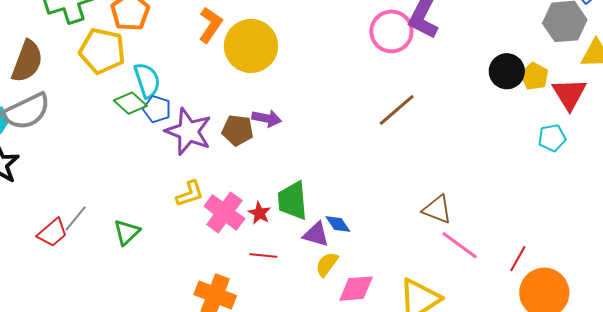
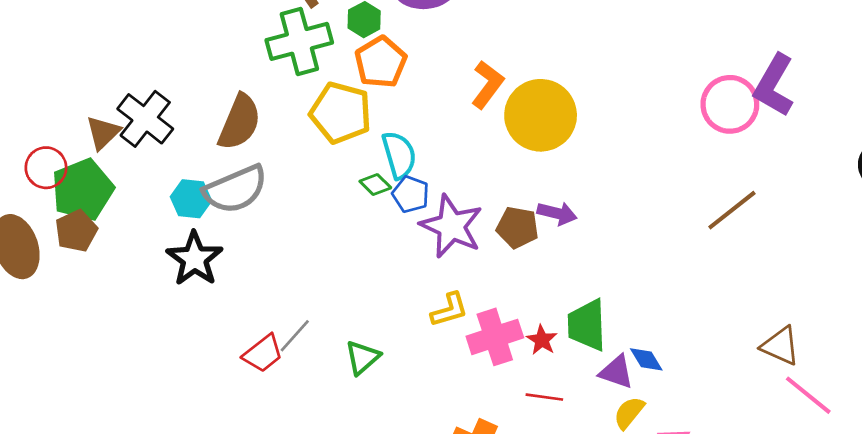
green diamond: (130, 103) -> (375, 185), size x0.7
pink cross: (224, 212) -> (495, 337), turned 33

